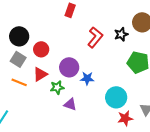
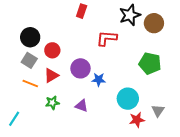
black star: (121, 34) -> (130, 15), moved, size x1.5
red L-shape: (95, 37) -> (107, 38), turned -125
green star: (57, 87) -> (52, 103), moved

